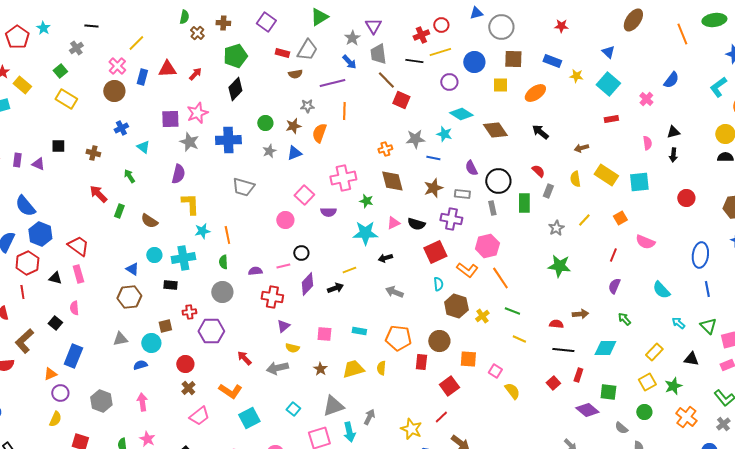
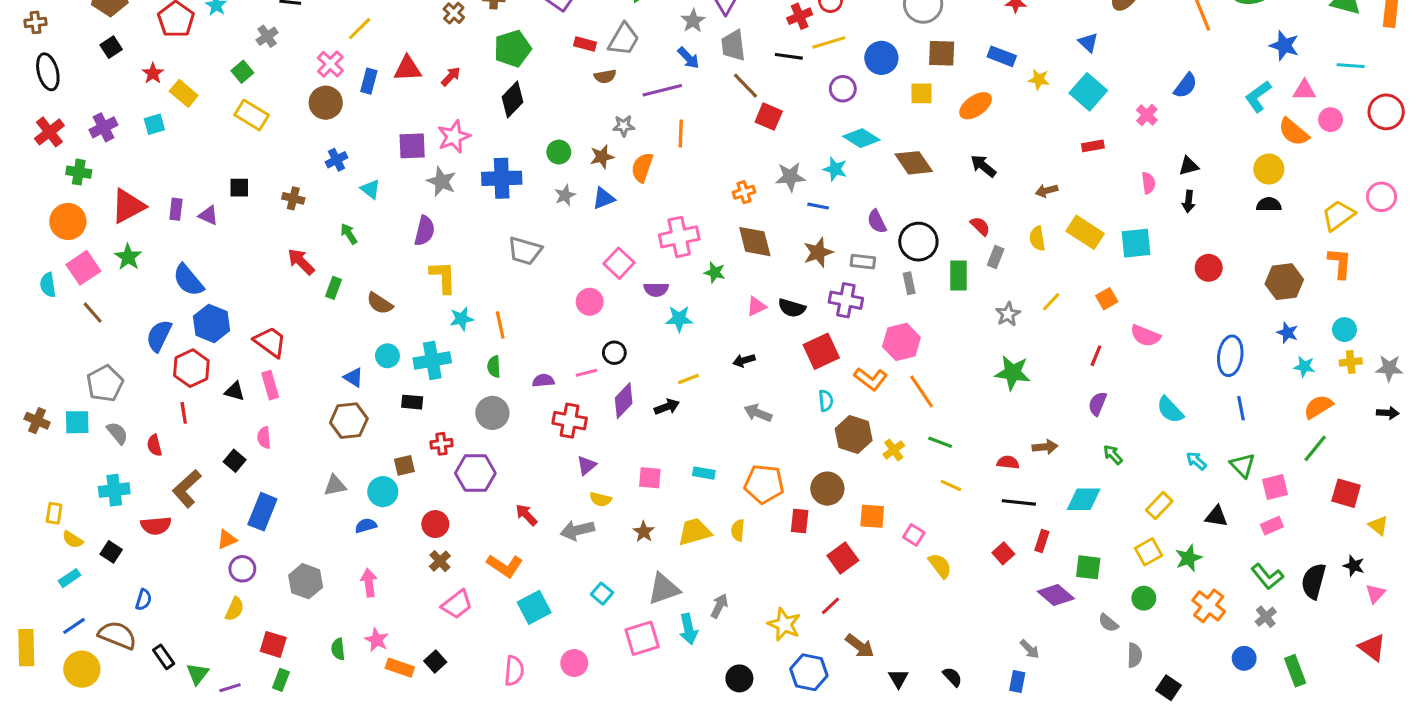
cyan star: (365, 233) -> (679, 319), moved, size x0.7

